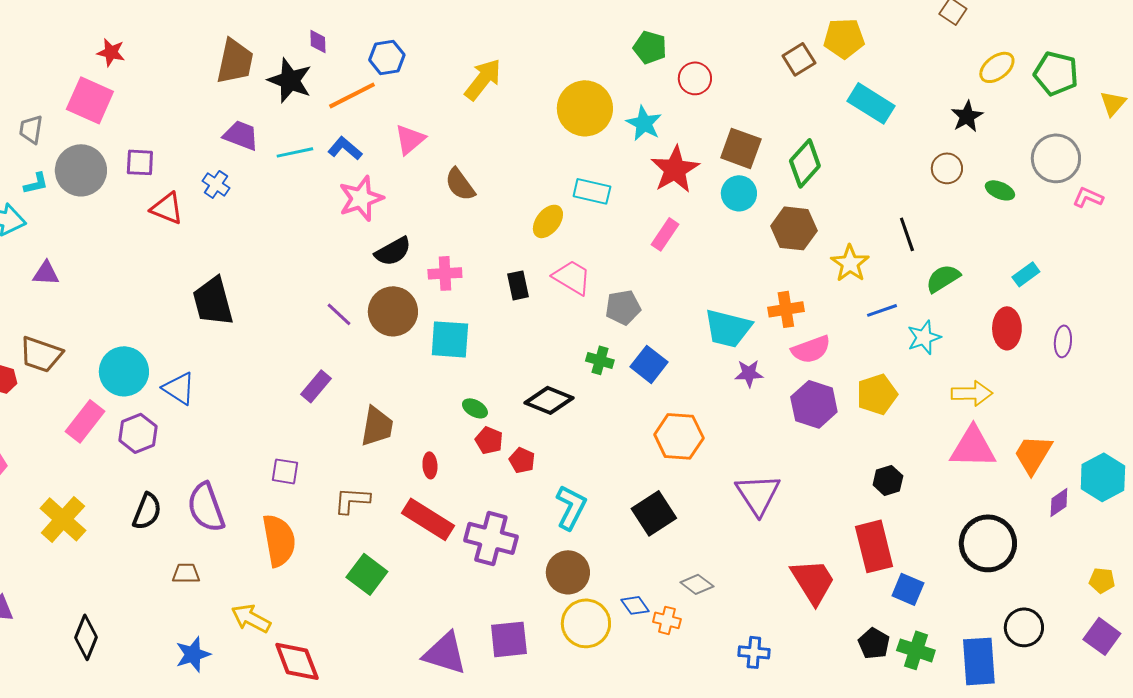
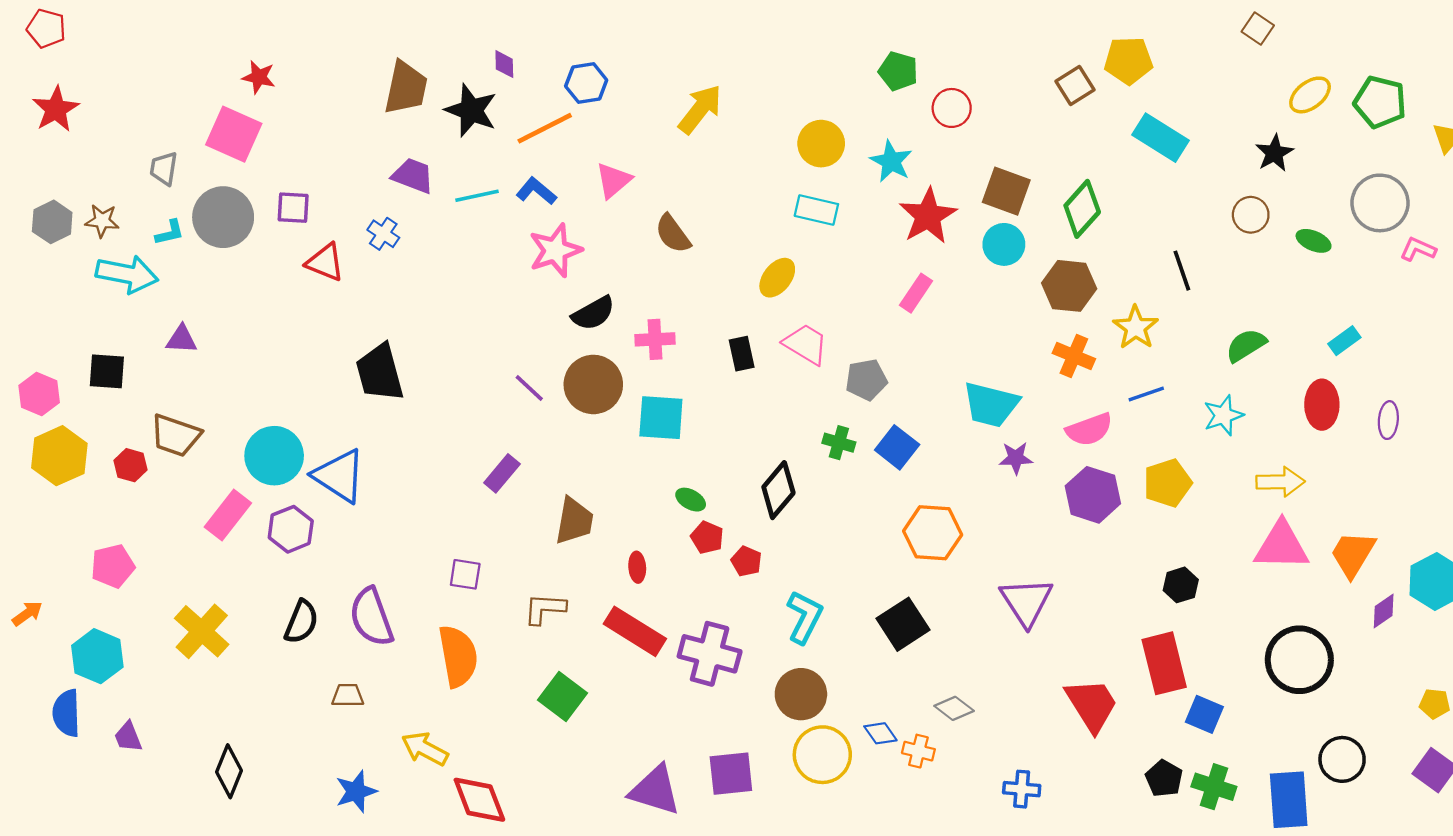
yellow circle: (585, 108) -> (821, 144), size x0.7
cyan rectangle: (592, 191) -> (816, 210), moved
black line: (907, 234) -> (1182, 271), moved
orange cross: (786, 309) -> (1074, 356), moved, turned 32
blue line: (882, 310) -> (1146, 394), moved
blue triangle: (179, 388) -> (339, 476), size x1.4
black diamond: (549, 400) -> (778, 490), turned -72

